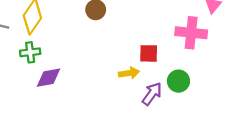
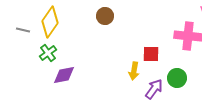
green cross: (30, 52) -> (48, 53), turned -30
yellow arrow: (129, 73) -> (134, 71), turned 108

